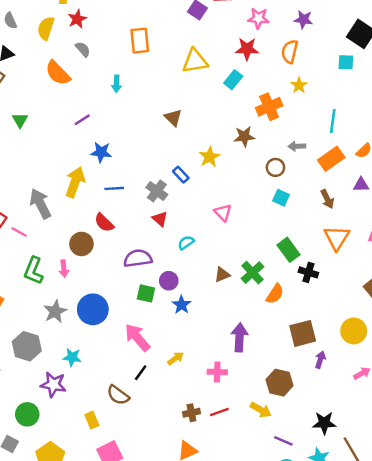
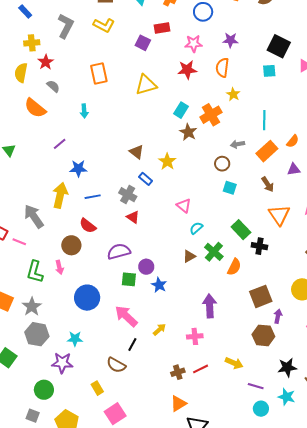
cyan rectangle: (233, 80) -> (181, 110), moved
brown triangle: (173, 118) -> (137, 152), moved
brown star: (244, 137) -> (188, 132), moved, turned -30
cyan semicircle: (186, 243) -> (196, 228), moved
gray star: (55, 311) -> (32, 307), moved
brown hexagon: (280, 383) -> (263, 335), moved

